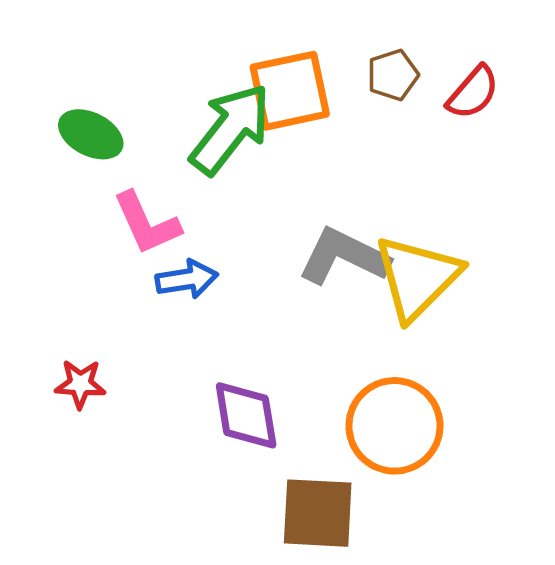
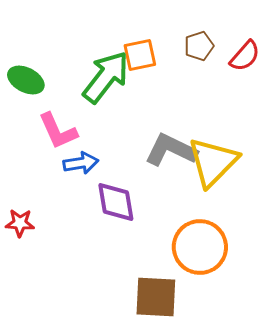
orange square: (290, 91) -> (140, 55), size x0.7
purple diamond: (246, 415) -> (116, 202), moved

